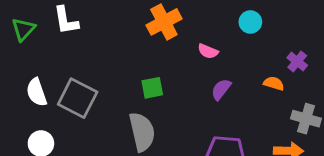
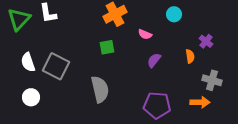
green triangle: (23, 29) -> (19, 19), size x1.4
orange semicircle: (274, 83) -> (190, 56), turned 64
green square: (152, 88) -> (107, 47), moved

